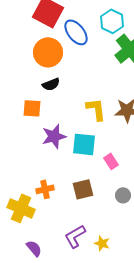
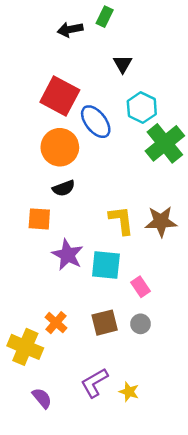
purple star: (54, 136) -> (68, 255), turned -30
orange cross: (45, 189) -> (56, 323), turned -36
gray circle: (123, 195) -> (140, 324), moved

